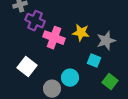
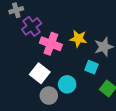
purple cross: (35, 21) -> (32, 26), turned 30
white square: (27, 67) -> (40, 73), moved

